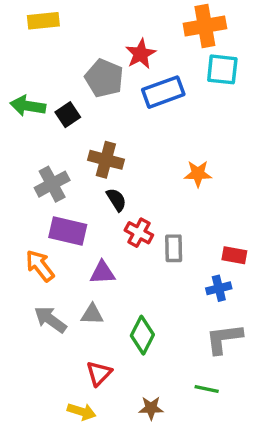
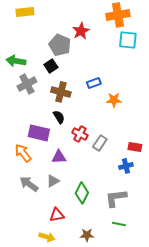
blue rectangle: (163, 92) -> (94, 83), moved, size x0.6
black square: (68, 115) -> (51, 66), moved
gray cross: (52, 184) -> (27, 84), moved
black semicircle: (116, 200) -> (59, 117), moved
gray rectangle: (174, 248) -> (100, 143), turned 35
gray triangle: (92, 314) -> (53, 181), turned -32
gray L-shape: (224, 339) -> (116, 198), moved
red triangle: (99, 373) -> (57, 215), turned 35

